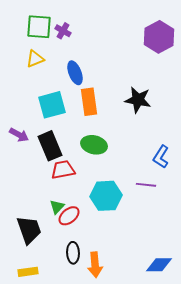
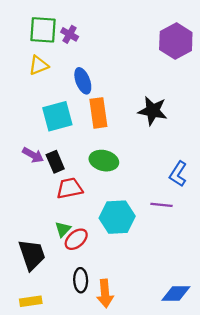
purple arrow: (19, 135) -> (33, 155), moved
black rectangle: (50, 146) -> (55, 162), size x0.7

